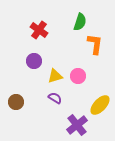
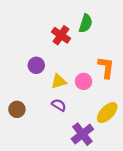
red cross: (39, 30) -> (61, 35), moved
orange L-shape: (95, 44) -> (106, 67), moved

